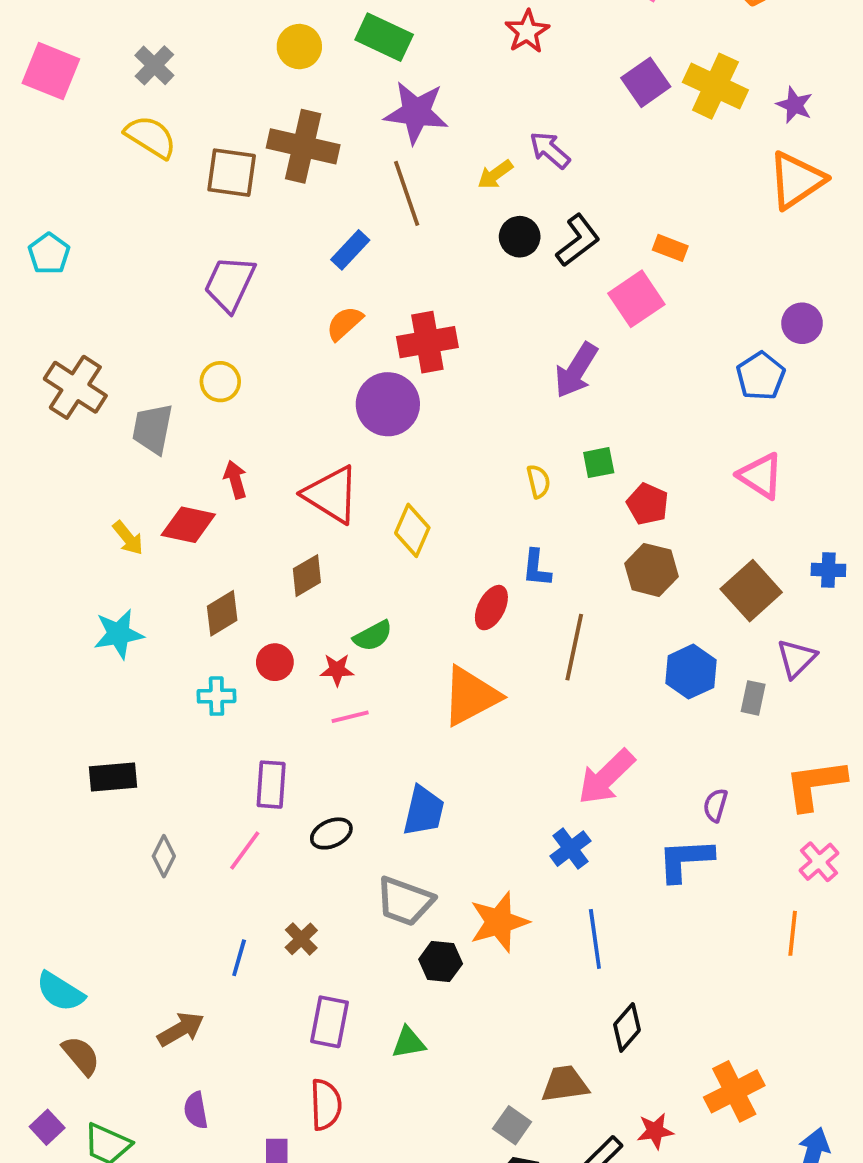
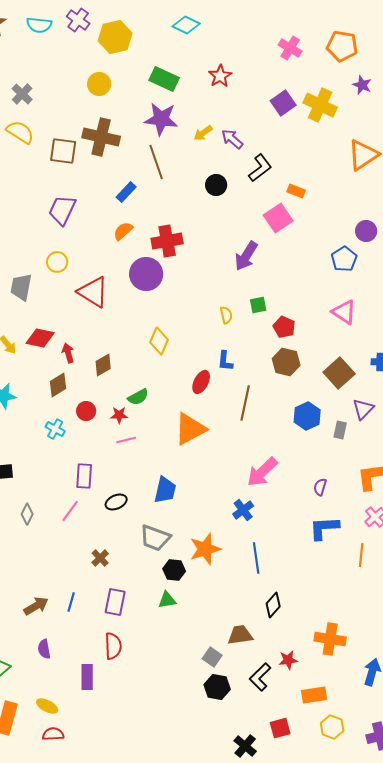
green rectangle: (384, 37) -> (164, 79), moved
purple star: (795, 105) -> (362, 85), moved
yellow arrow: (495, 175) -> (203, 133), moved
black L-shape: (578, 240) -> (260, 168), moved
red arrow: (235, 480) -> (68, 353), moved
red triangle: (331, 495) -> (93, 292), moved
cyan cross: (217, 696) -> (55, 429), turned 30
blue L-shape: (685, 860) -> (324, 528), moved
blue line: (239, 958) -> (71, 602), moved
green triangle: (409, 1042) -> (167, 600), moved
orange cross: (734, 1091) -> (330, 639), turned 36

